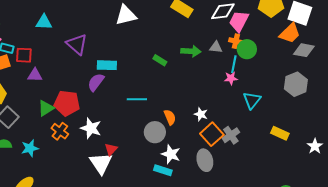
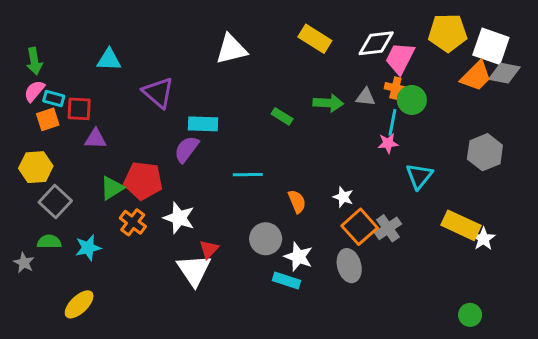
gray diamond: (304, 50) -> (504, 73), moved
gray circle: (155, 132) -> (266, 239), moved
yellow rectangle: (280, 133) -> (461, 225), size x1.4
white star: (315, 146) -> (483, 239), moved

